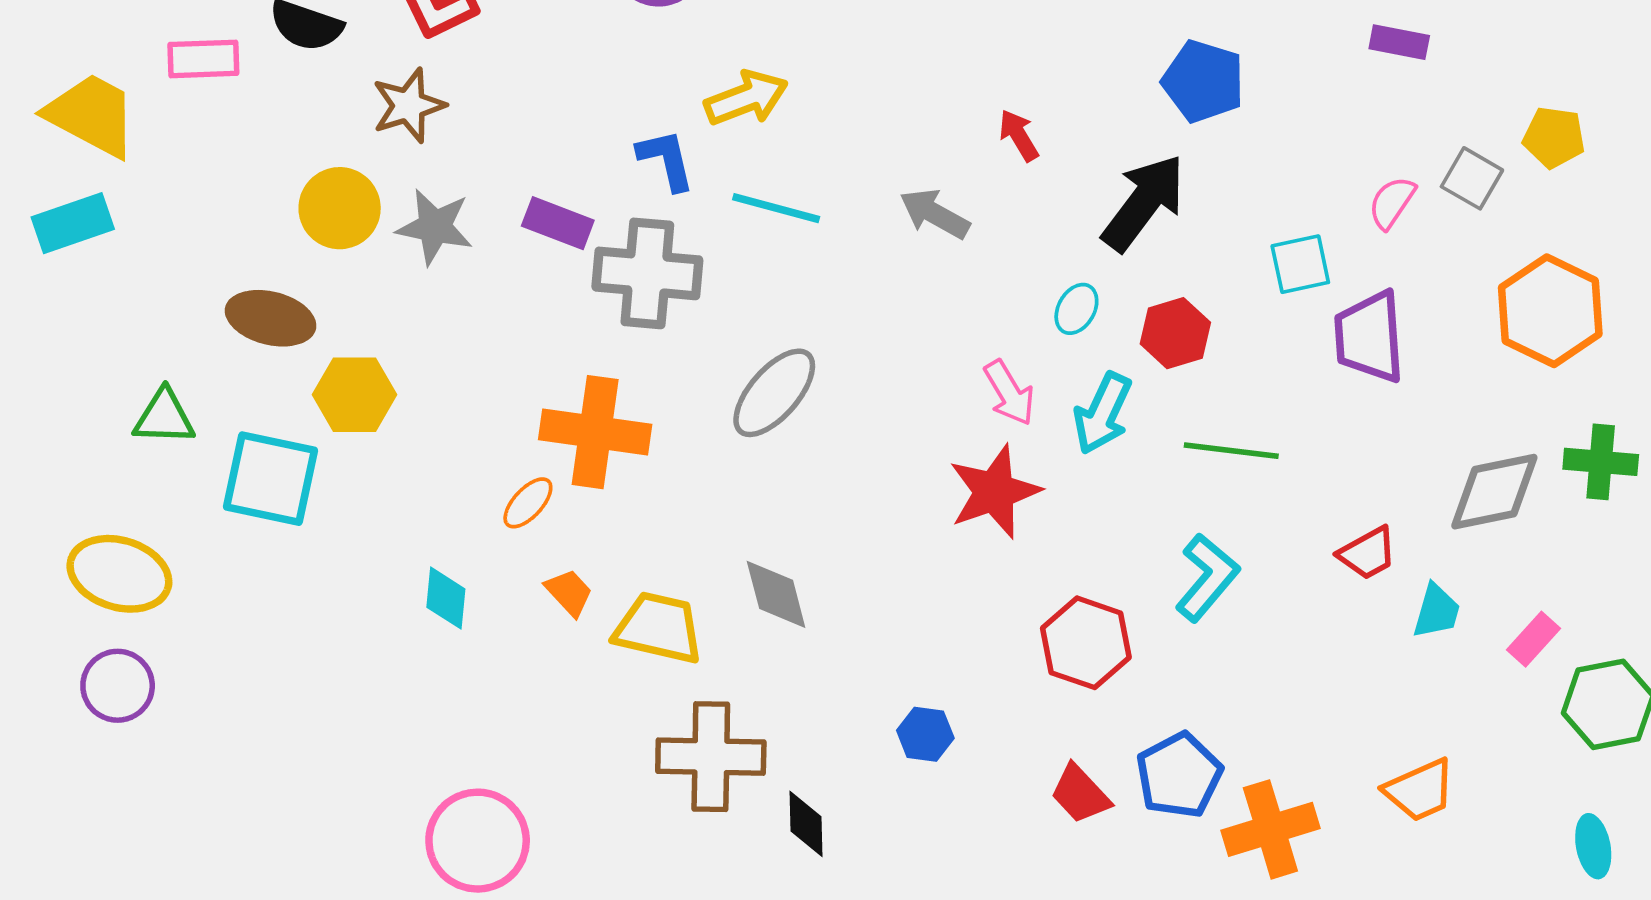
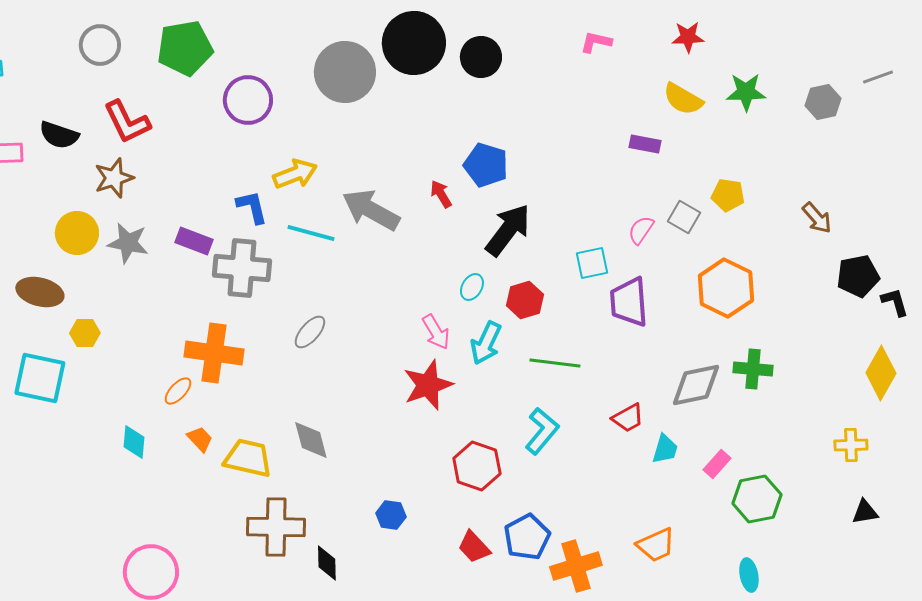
blue pentagon: (1203, 81) -> (486, 165), moved
gray arrow: (935, 214) -> (371, 210), moved, size x1.5
gray ellipse: (774, 393) -> (310, 332), size x0.7
yellow hexagon: (354, 395) -> (85, 333), size x0.7

